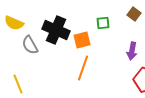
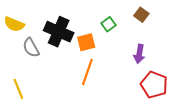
green square: (103, 23) -> (108, 24), turned -32

